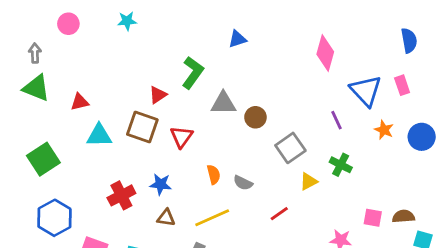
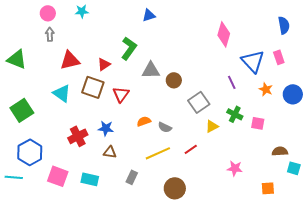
pink circle: (68, 24) -> (48, 13), moved
blue triangle: (237, 39) -> (149, 15), moved
gray arrow: (35, 53) -> (50, 34), moved
red triangle: (80, 102) -> (70, 60), moved, size x1.5
cyan triangle: (99, 135) -> (62, 93), turned 36
orange semicircle: (214, 175) -> (144, 121), turned -96
yellow line: (212, 218) -> (158, 153), moved
pink square: (373, 218) -> (258, 123), moved

